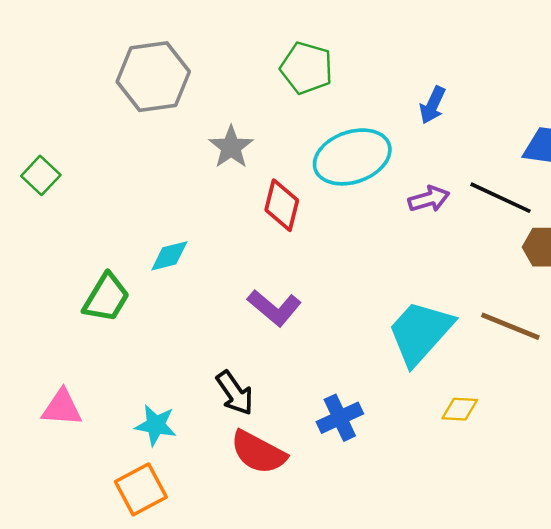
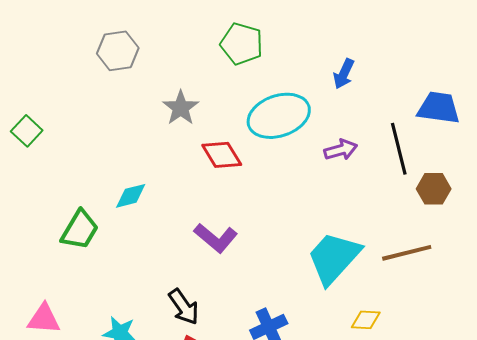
gray hexagon: (153, 77) -> (118, 51), size x0.7
black line: (501, 198) -> (399, 149), turned 51
red diamond: (282, 205) -> (222, 155), turned -45
brown line: (510, 326) -> (407, 253), turned -36

